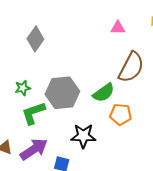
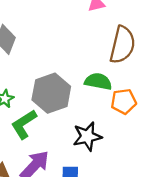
green semicircle: (104, 93) -> (98, 81), turned -120

